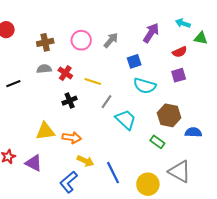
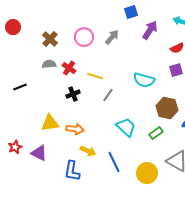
brown cross: (45, 42) -> (50, 39), turned -35
blue square: (134, 61) -> (131, 12), moved
black line: (13, 84) -> (20, 87), moved
cyan trapezoid: (126, 120) -> (126, 127), moved
green rectangle: (157, 142) -> (156, 133), turned -72
blue L-shape: (69, 182) -> (72, 171), turned -40

